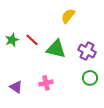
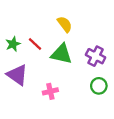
yellow semicircle: (68, 16) -> (65, 24), moved, turned 105
purple triangle: (16, 87) -> (17, 75), moved, size x1.5

